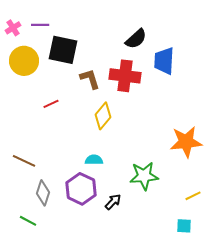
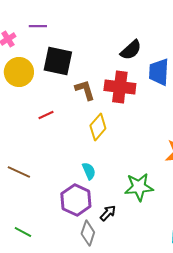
purple line: (40, 25) -> (38, 26), moved
cyan semicircle: (94, 160) -> (89, 171), turned 66
gray diamond: (43, 193) -> (88, 233), moved

